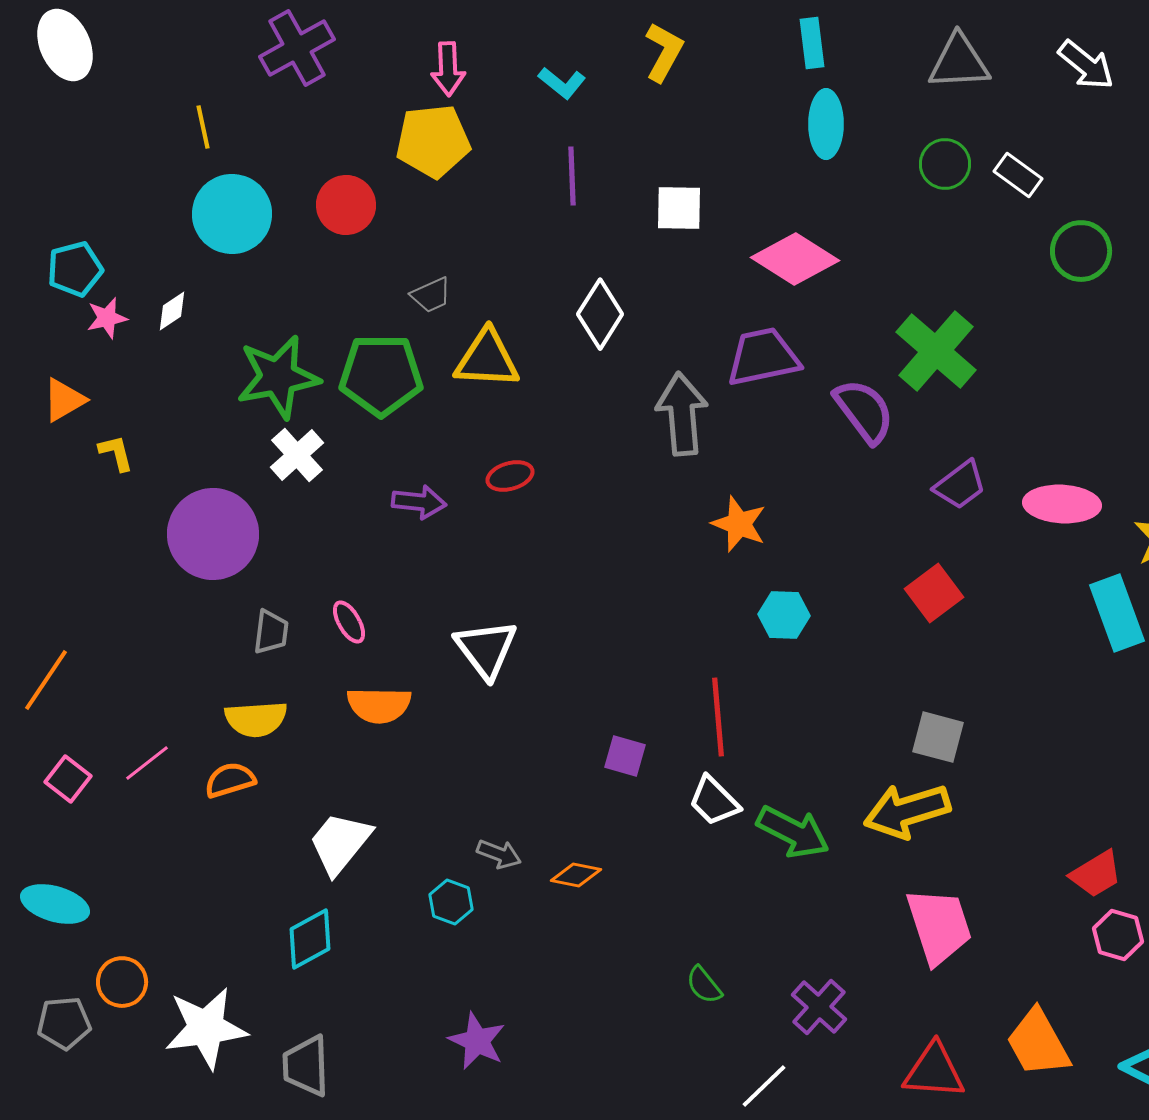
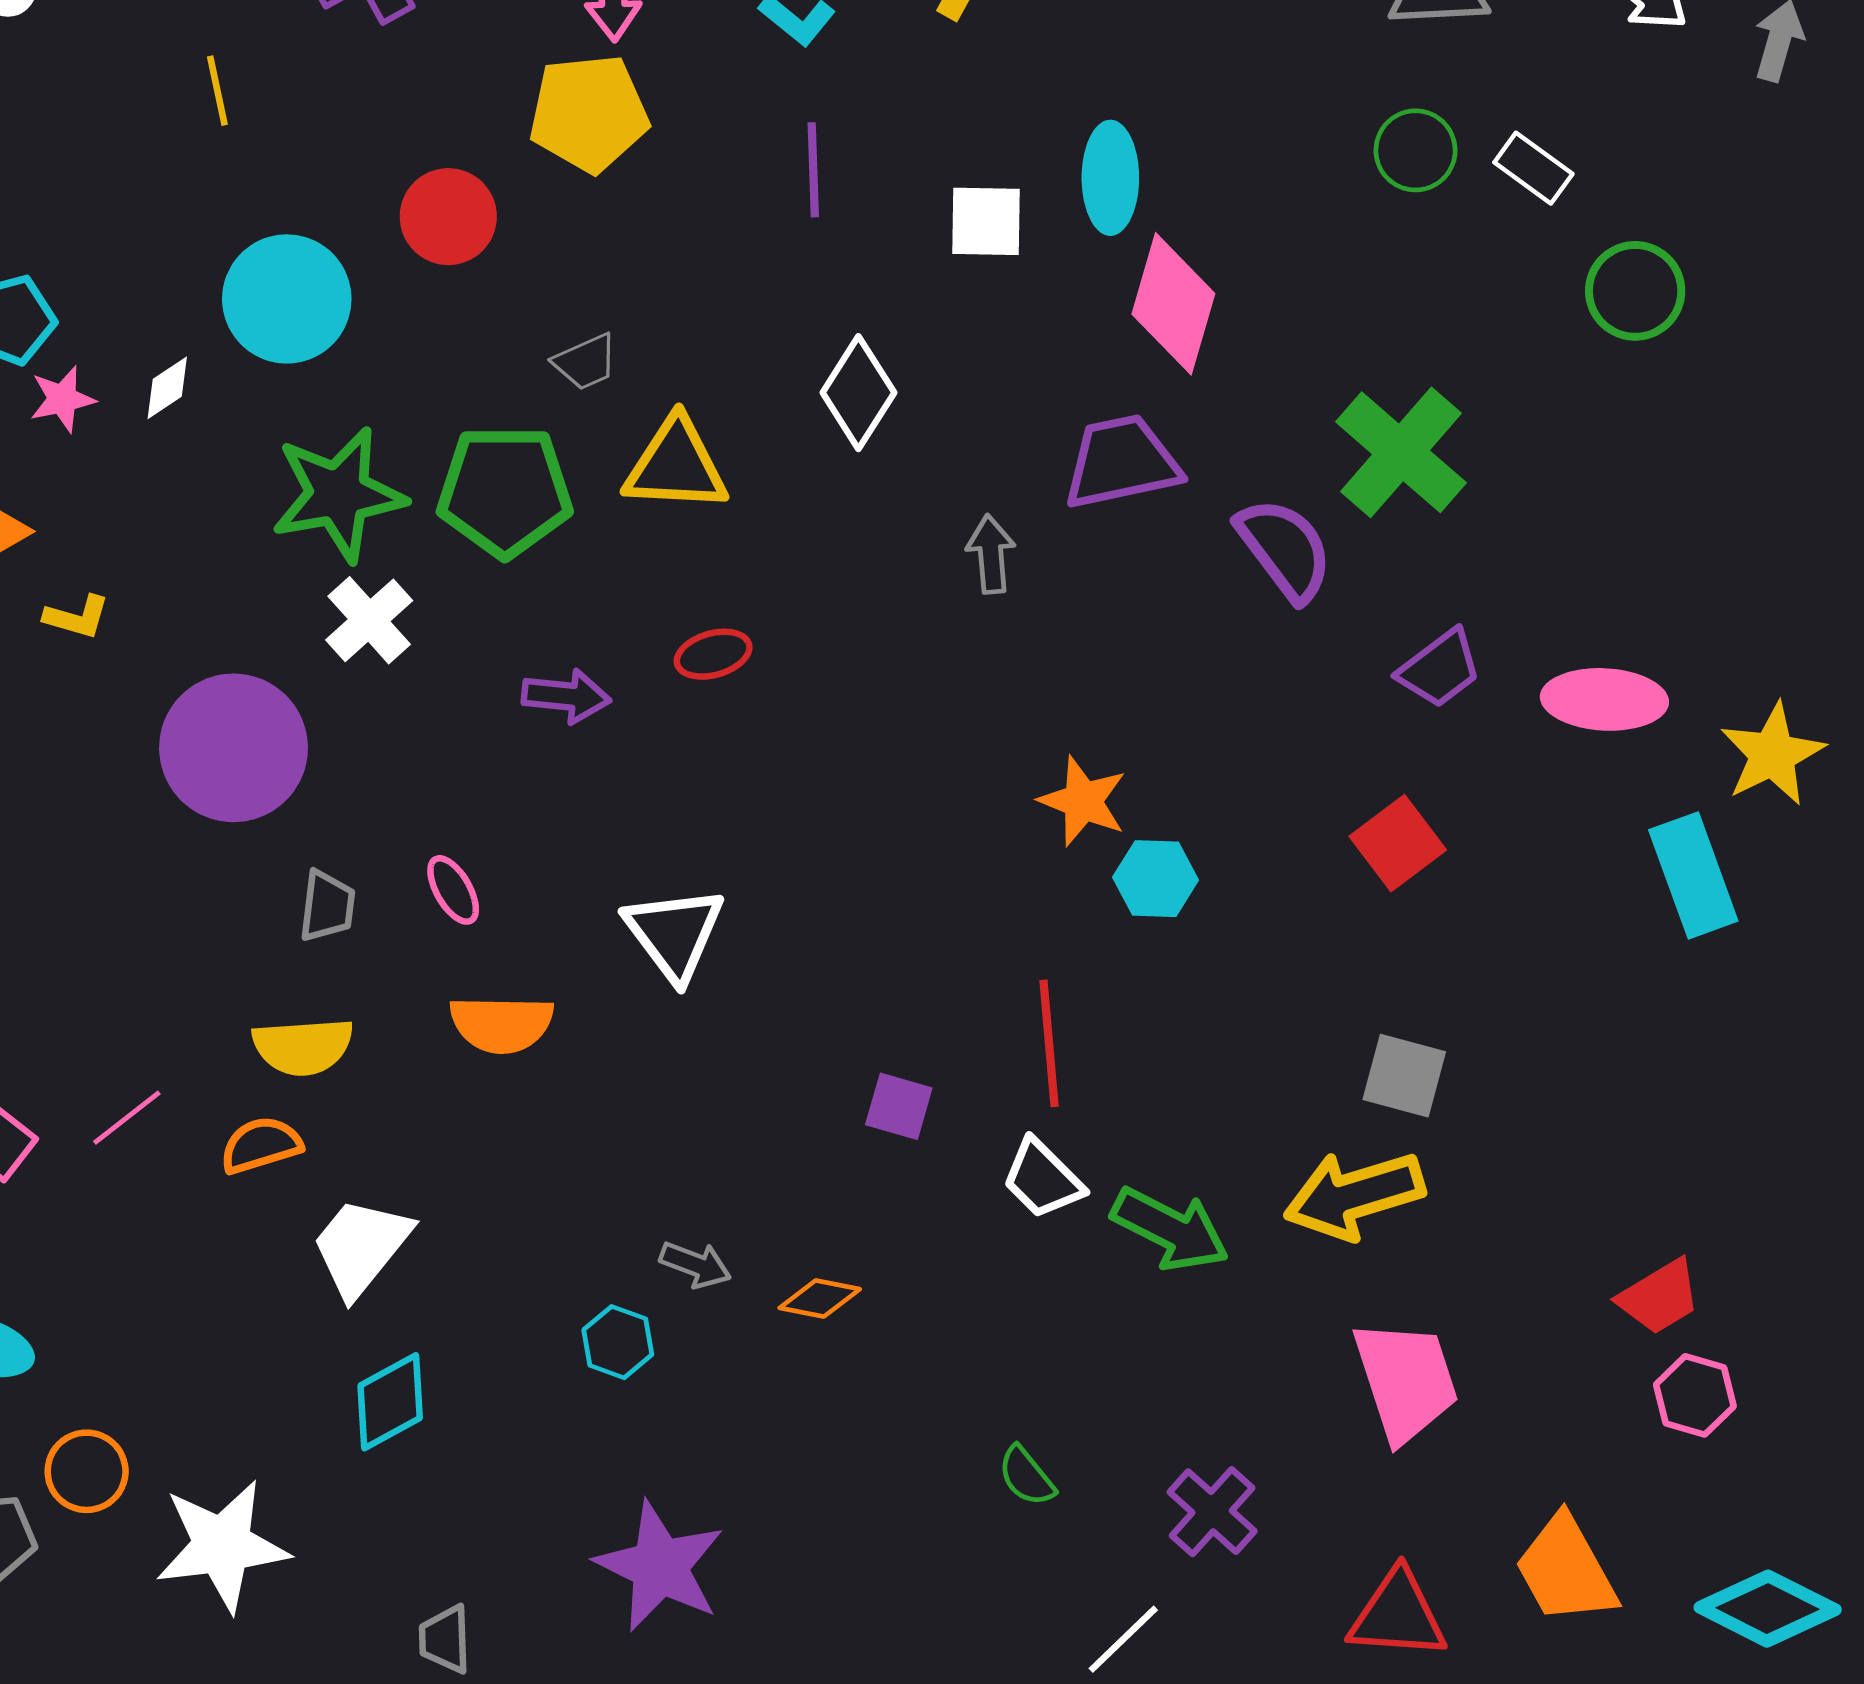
cyan ellipse: (826, 124) -> (1110, 178), moved
cyan circle: (232, 214) -> (287, 299), moved
pink diamond: (795, 259) -> (1173, 304), turned 74
gray arrow: (682, 414) -> (991, 554), size x0.6
yellow L-shape: (116, 453) -> (77, 617), turned 120
orange star: (739, 524) -> (1083, 801), moved
white trapezoid: (340, 843) -> (361, 1247), moved
purple star: (477, 1041) -> (660, 1567), size x1.4
gray trapezoid: (306, 1066) -> (445, 1639), moved, size x0.7

